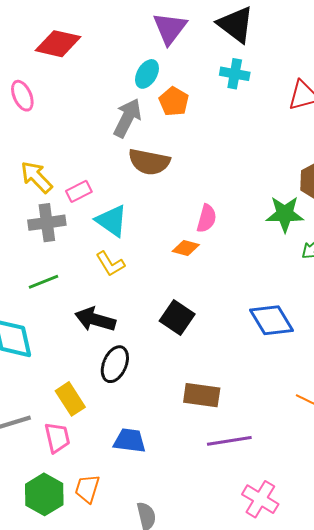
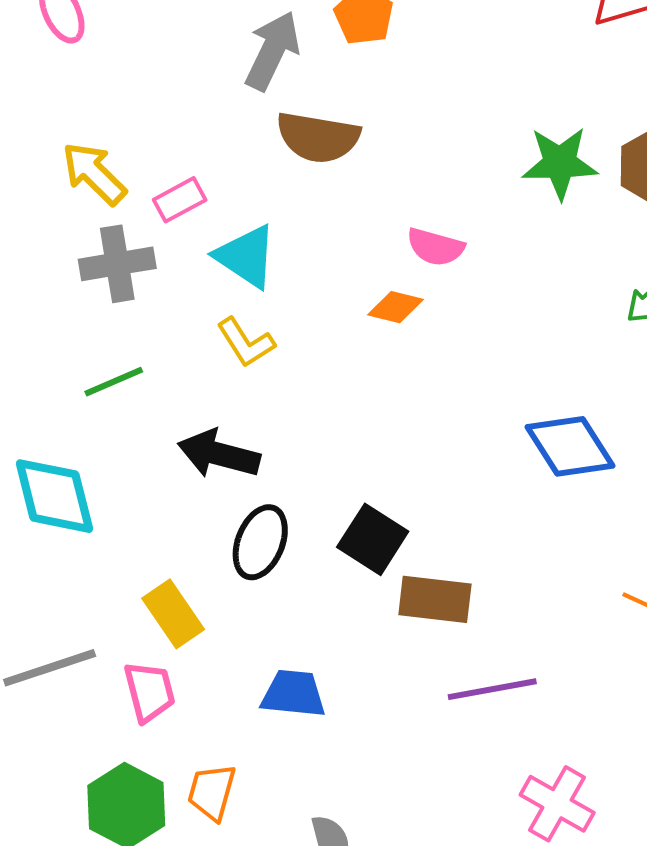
green star: (285, 214) -> (560, 163), moved
pink semicircle: (207, 218) -> (435, 247), turned 92
black square: (177, 318) -> (373, 539), moved

